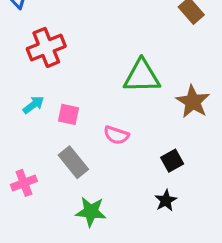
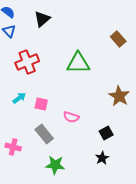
green triangle: (142, 76) -> (78, 63), moved
pink cross: (24, 183) -> (13, 147), turned 35

